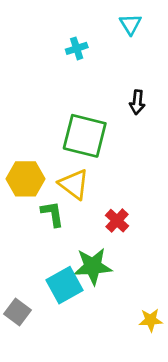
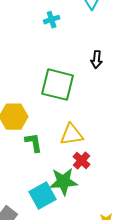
yellow triangle: (74, 184) -> (72, 135), moved, turned -45
red cross: (117, 221) -> (82, 161), moved

